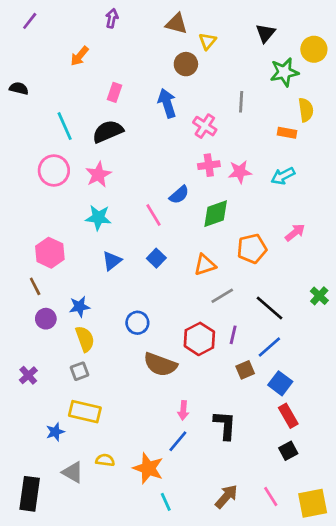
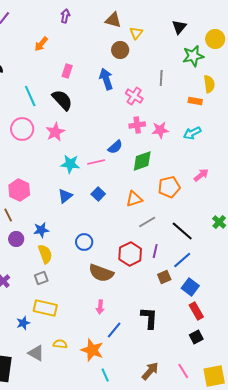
black semicircle: (108, 131) -> (62, 100), turned 70
pink line: (154, 215) -> (96, 162), turned -72
cyan star: (98, 218) -> (70, 164), moved
pink arrow: (183, 410) -> (100, 307), moved

